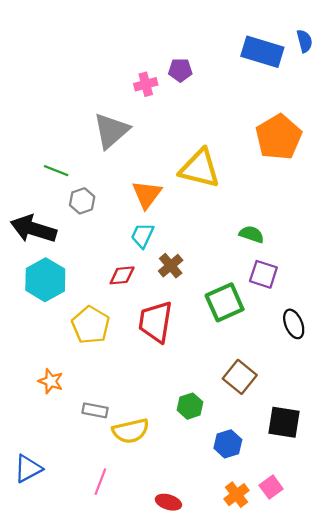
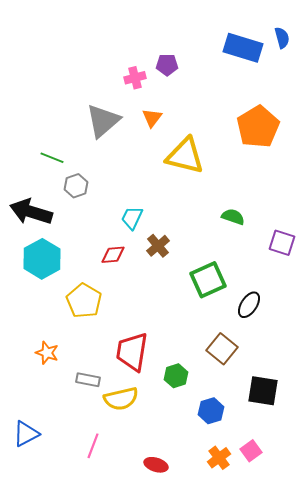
orange triangle: (147, 194) -> (152, 118), moved, size x0.7
purple square: (263, 274) -> (282, 243), moved
red trapezoid: (155, 322) -> (132, 352), moved
black ellipse: (294, 324) -> (249, 305), moved, turned 56

